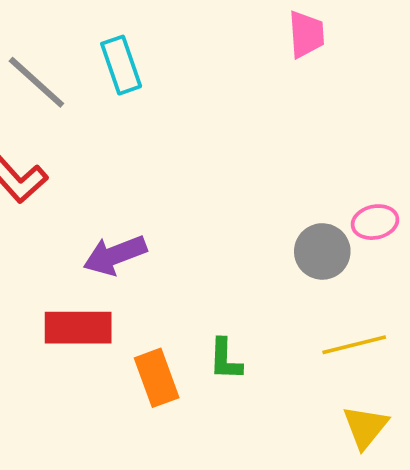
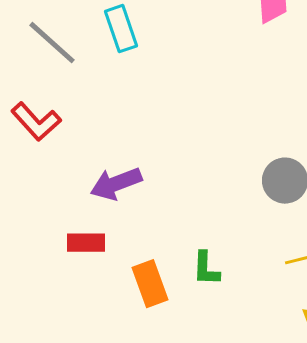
red rectangle: (78, 328) -> (86, 243), size x0.7

